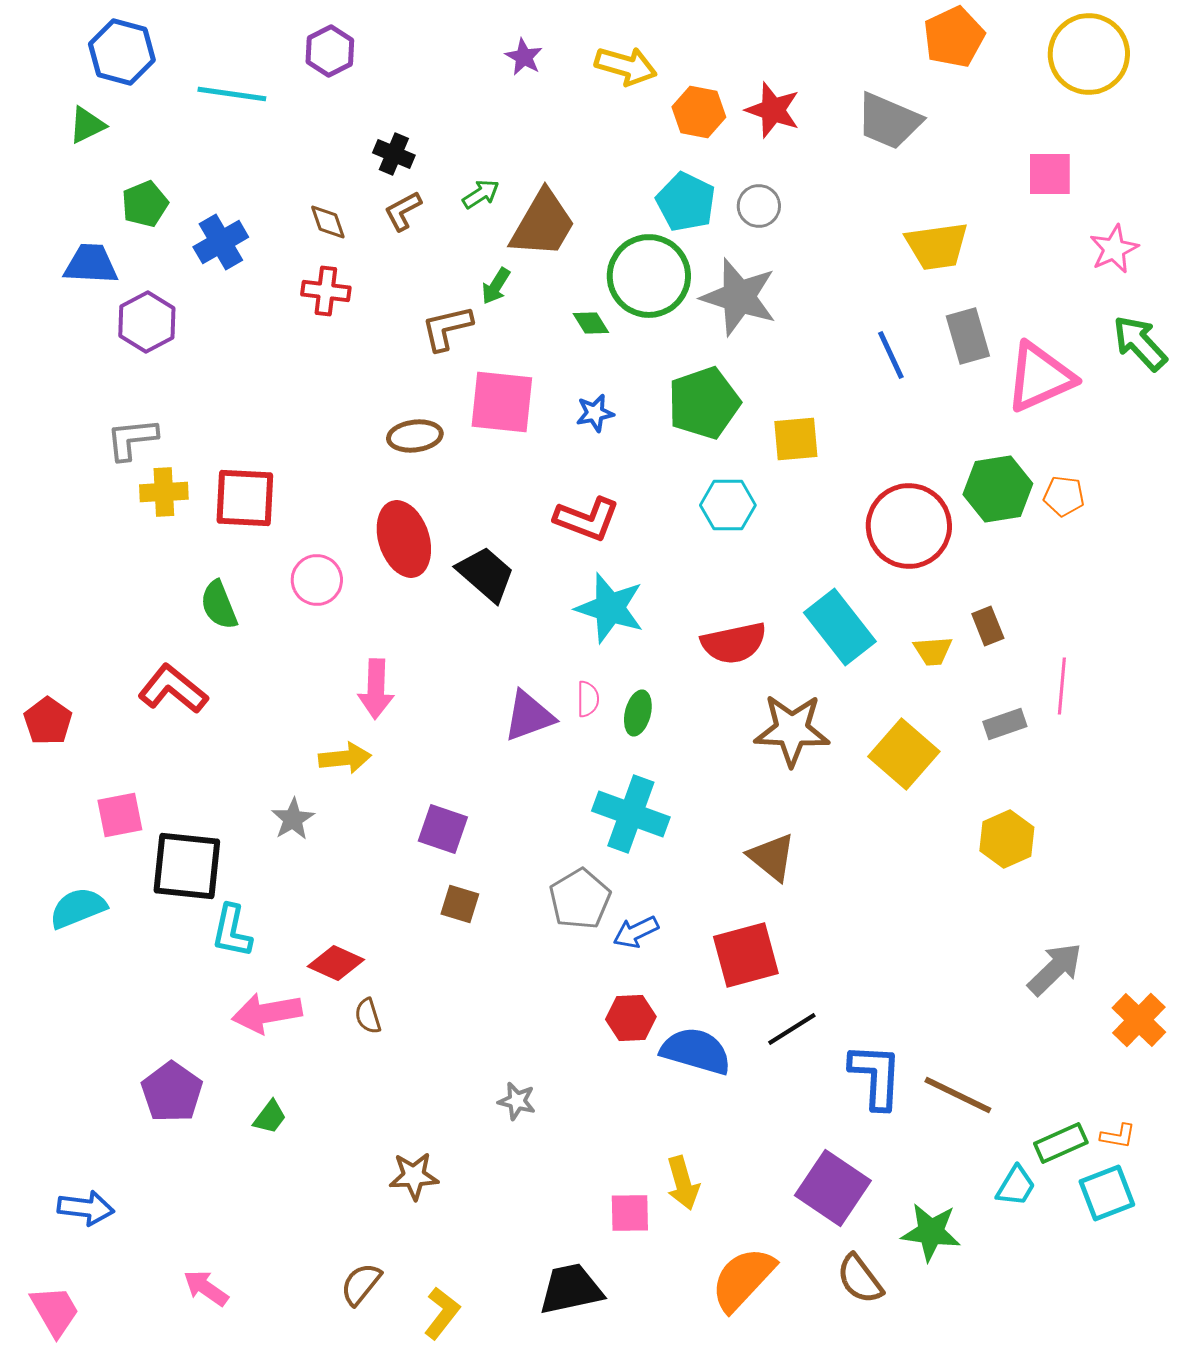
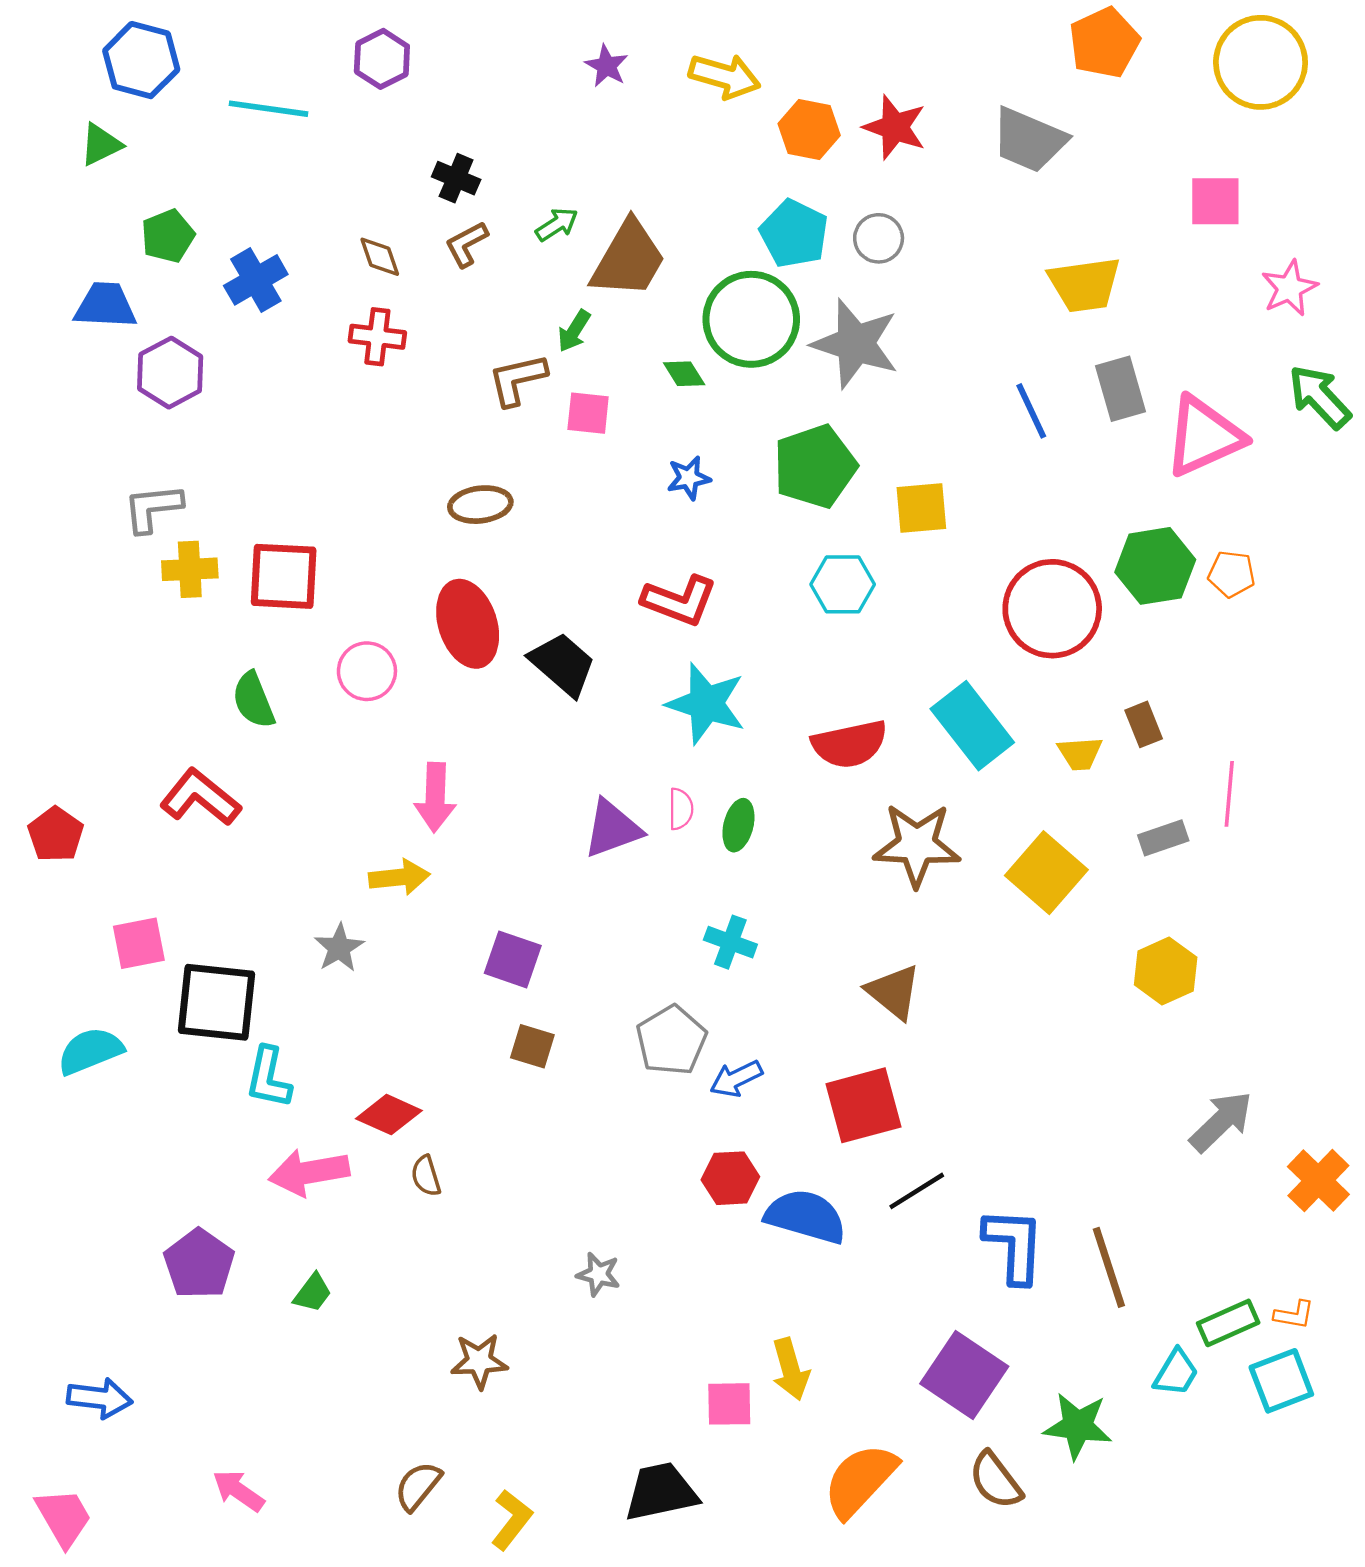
pink square: (502, 402) -> (588, 413), moved, size x0.6
cyan cross: (631, 814) -> (730, 942), size x0.6
brown line: (958, 1095) -> (1109, 1267), turned 46

